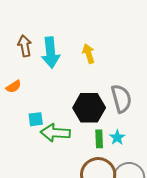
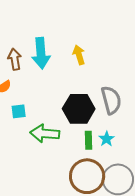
brown arrow: (25, 46) -> (15, 59), moved
cyan square: (36, 119) -> (19, 111), moved

